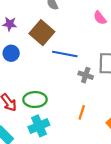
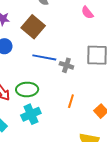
blue line: (65, 54) -> (44, 57), moved
gray cross: (86, 75) -> (66, 65), moved

